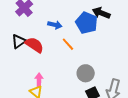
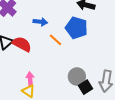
blue pentagon: (86, 23) -> (76, 28), moved
gray circle: (86, 73) -> (77, 77), moved

